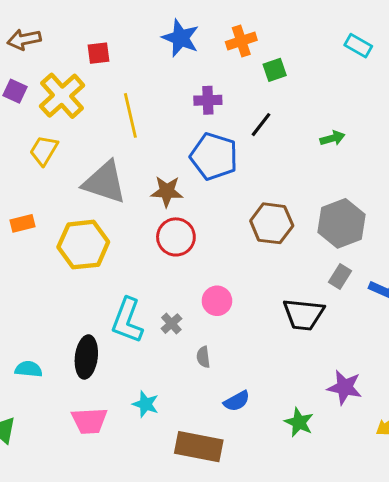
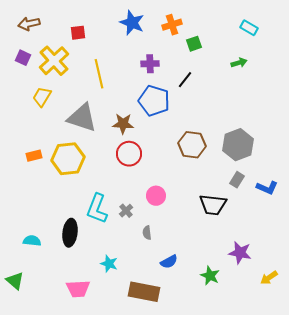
green arrow: (332, 138) -> (239, 63), moved
orange rectangle: (23, 223) -> (34, 156), moved
pink trapezoid: (89, 421) -> (78, 289), moved

